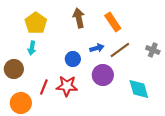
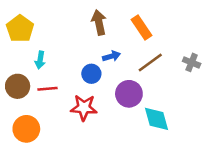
yellow pentagon: (36, 23) -> (20, 29), moved
blue arrow: (97, 48) -> (111, 56), moved
red line: (44, 87) -> (48, 89), moved, turned 63
cyan diamond: (139, 89) -> (156, 119), moved

